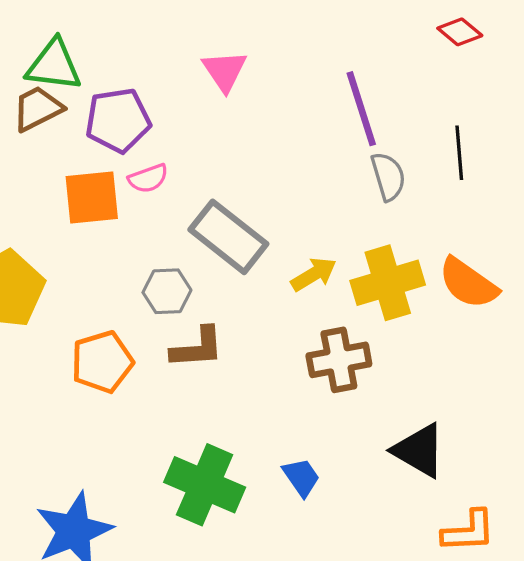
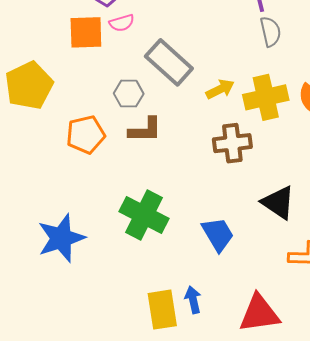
blue trapezoid: (301, 477) -> (218, 234), moved, size x1.4

